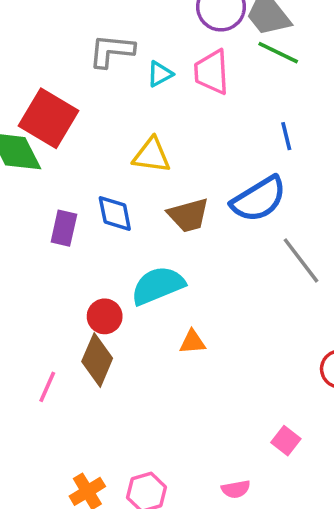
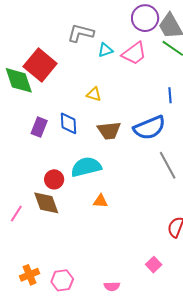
pink trapezoid: (212, 72) -> (134, 53), turned -132
yellow triangle: (152, 155) -> (94, 94), size x0.7
brown diamond: (97, 360) -> (46, 203), turned -52
pink square: (286, 441) -> (154, 265), moved

